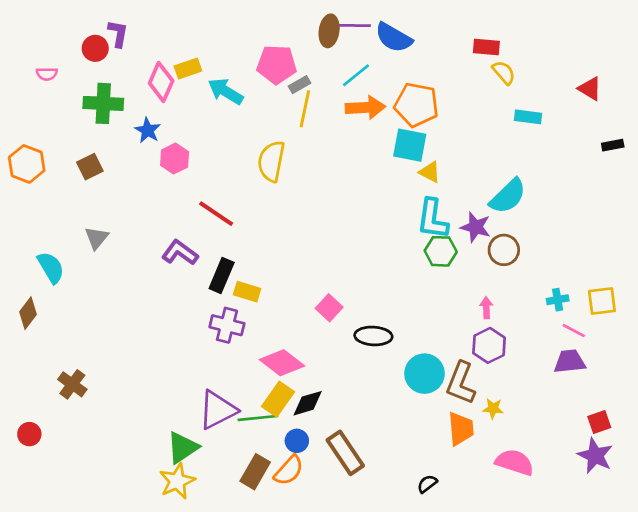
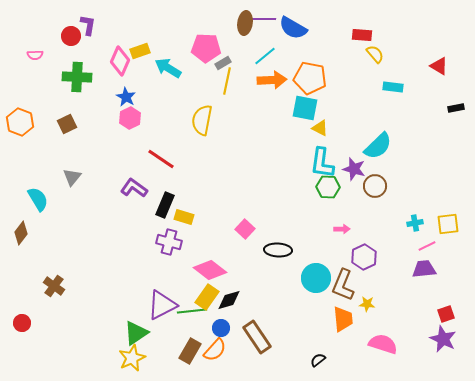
blue star: (148, 130) -> (126, 97), moved
pink arrow: (486, 308) -> (342, 229), moved, turned 91
pink line: (574, 331) -> (427, 246), turned -54

